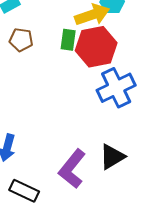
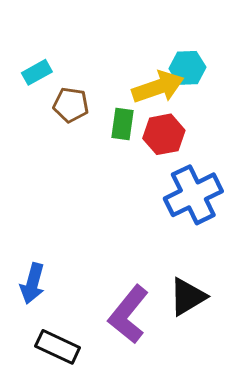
brown pentagon: (21, 40) -> (71, 105), moved
red hexagon: (96, 47) -> (164, 134), size x0.7

